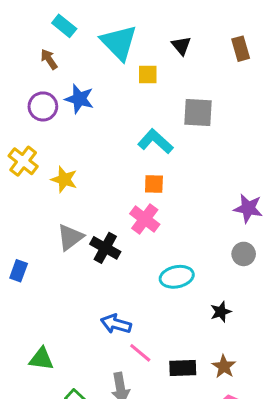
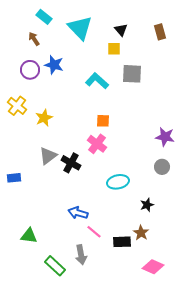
yellow square: (148, 75) -> (114, 49), moved
cyan L-shape: (155, 141) -> (97, 81), moved
yellow star: (64, 179) -> (44, 118), turned 30
blue rectangle: (19, 271) -> (14, 178), turned 64
brown star: (224, 366) -> (141, 233), moved

